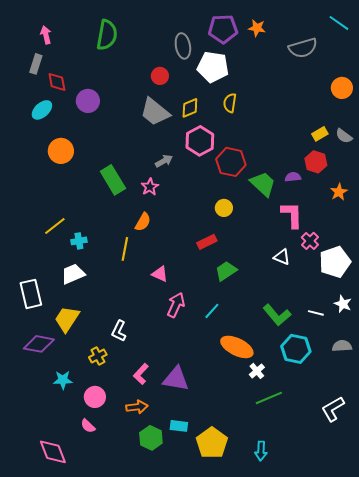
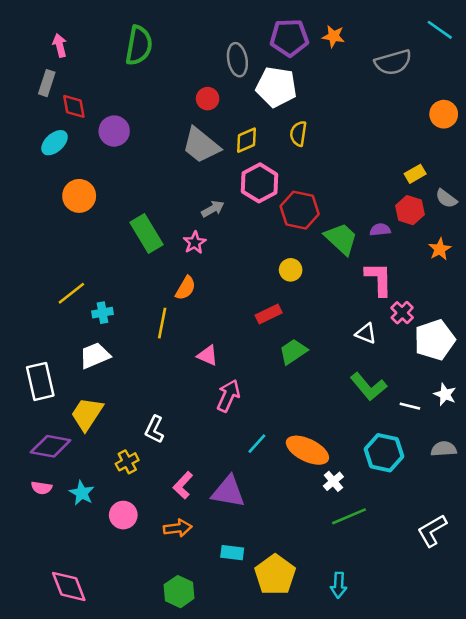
gray semicircle: (344, 136) -> (446, 198), moved
cyan line: (212, 311) -> (257, 444), moved
green L-shape: (277, 315) -> (368, 387), moved
cyan star: (63, 380) -> (82, 493), turned 30
pink semicircle: (88, 426) -> (42, 488), moved, turned -35
green hexagon: (151, 438) -> (179, 592), moved

